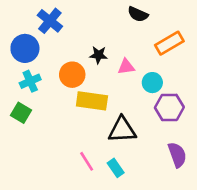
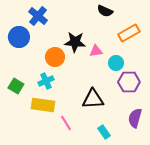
black star: (98, 55) -> (75, 42), size x1.5
cyan cross: (30, 81) -> (46, 81), moved
yellow rectangle: (92, 101) -> (43, 105), moved
purple semicircle: (177, 155) -> (135, 118), turned -144
cyan rectangle: (116, 168) -> (104, 132), moved

